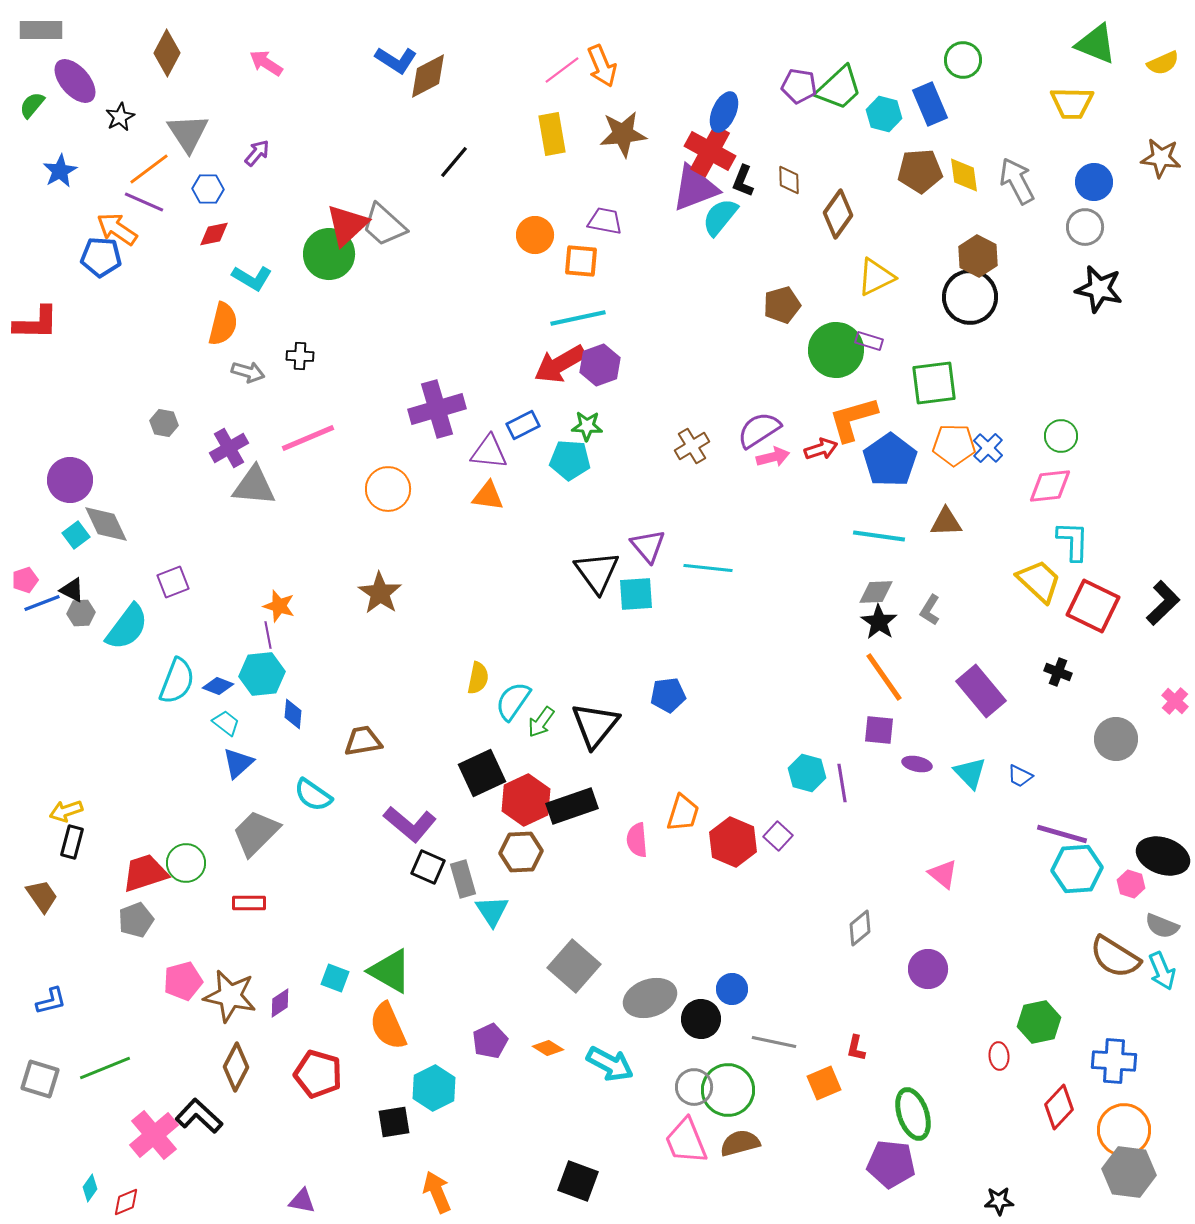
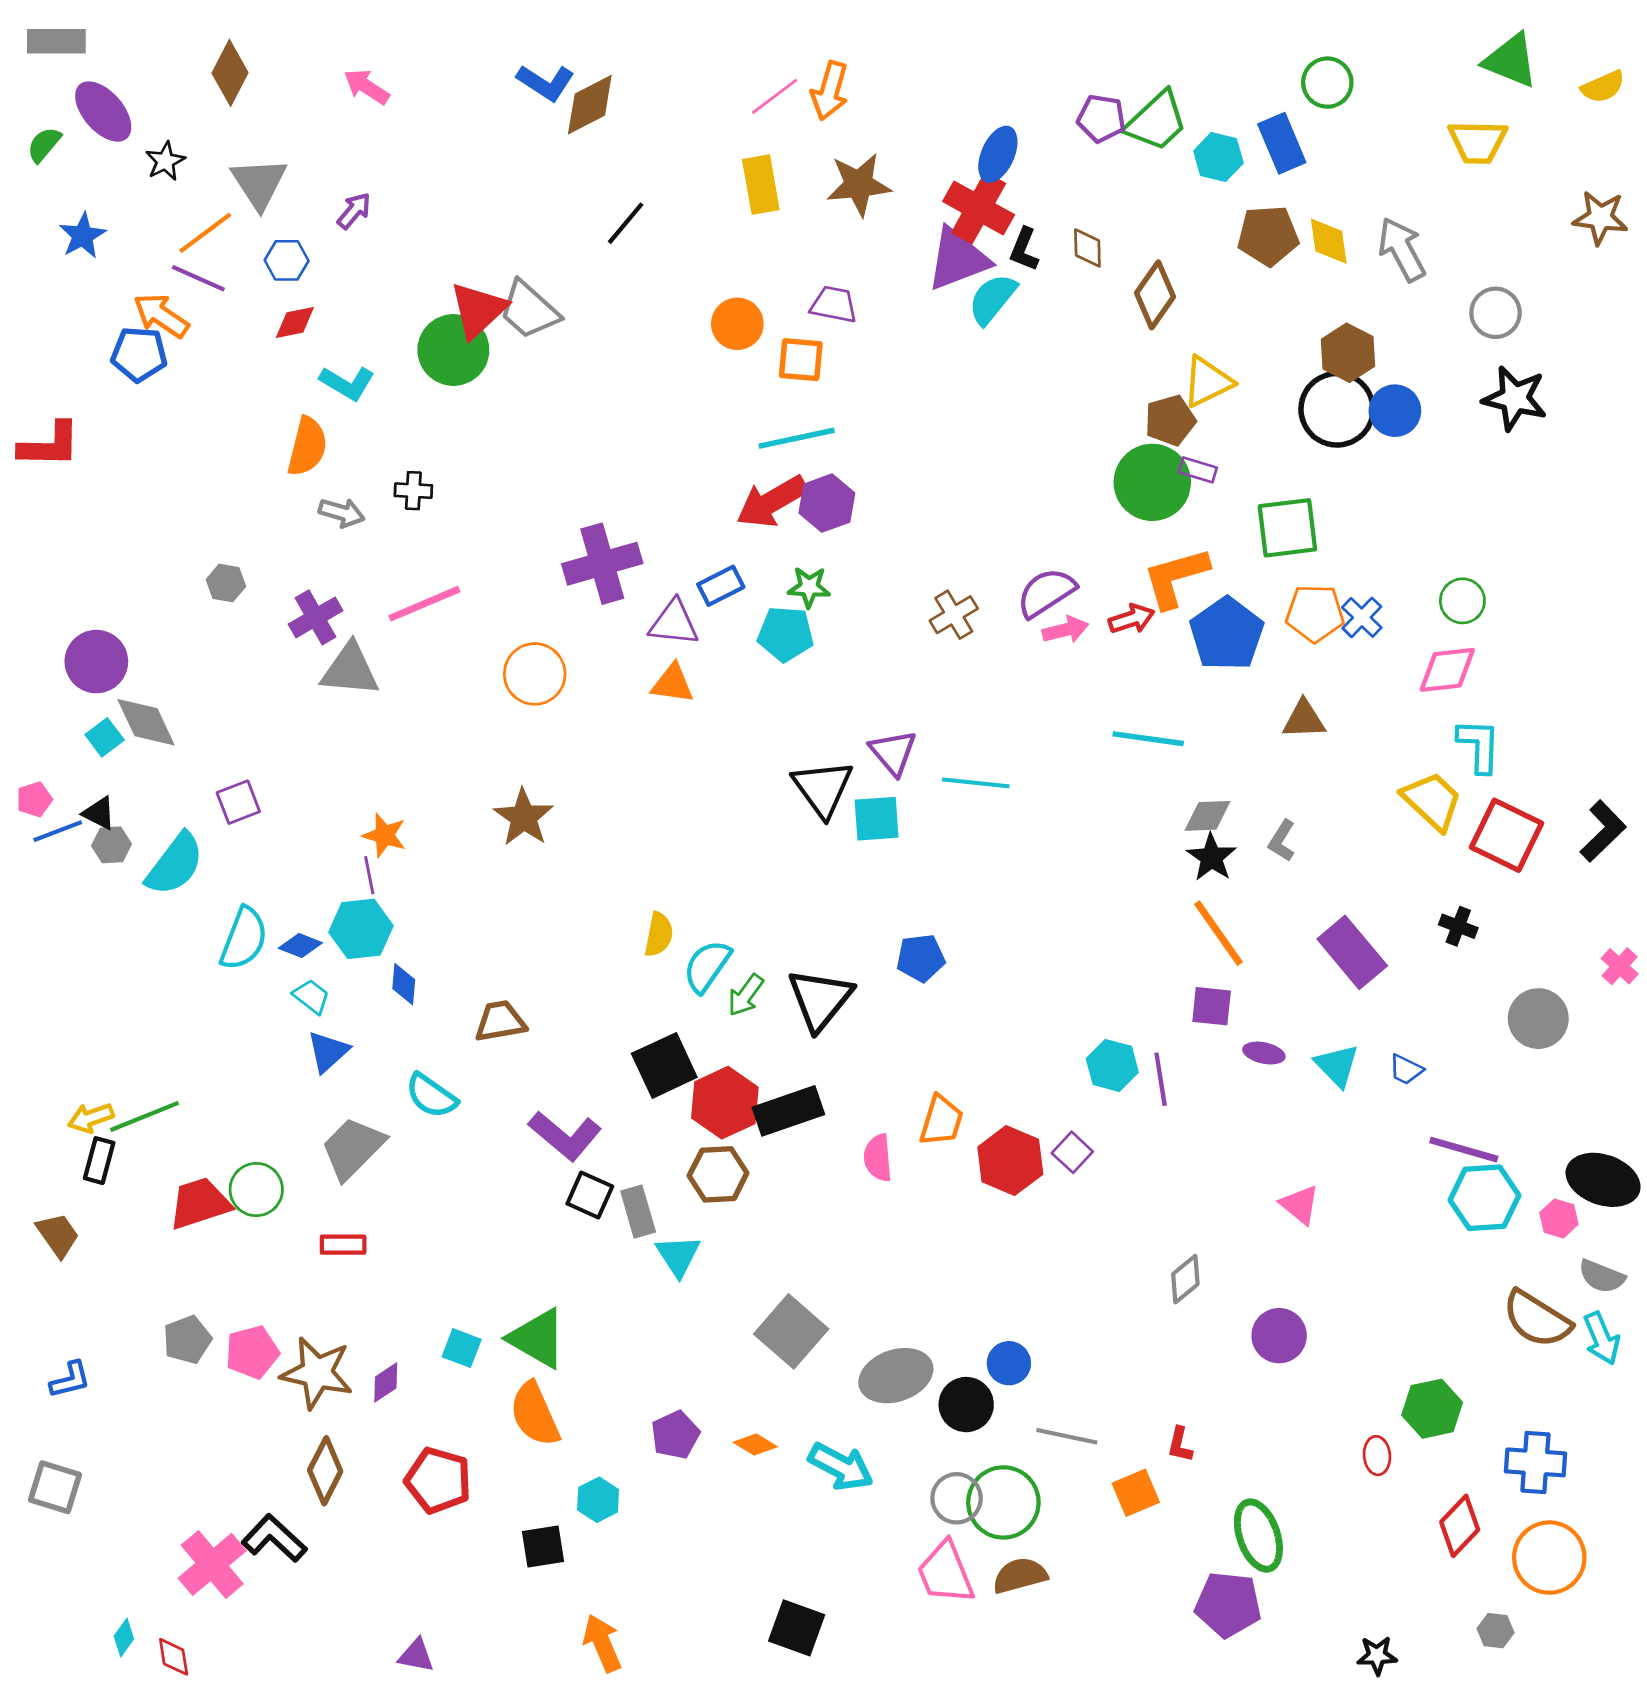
orange arrow: (602, 66) -> (830, 91), turned 39
blue circle: (1094, 182) -> (1395, 411), moved
brown pentagon: (782, 305) -> (1170, 420), moved
cyan line: (879, 536) -> (1148, 739), moved
gray pentagon: (136, 920) -> (187, 1340), moved
green line: (105, 1068) -> (145, 1116), moved
cyan hexagon: (434, 1088) -> (598, 1500), size x0.7
gray hexagon: (1129, 1172) -> (1496, 1631), moved, size x0.5
red diamond: (126, 1202) -> (174, 1657), turned -76

